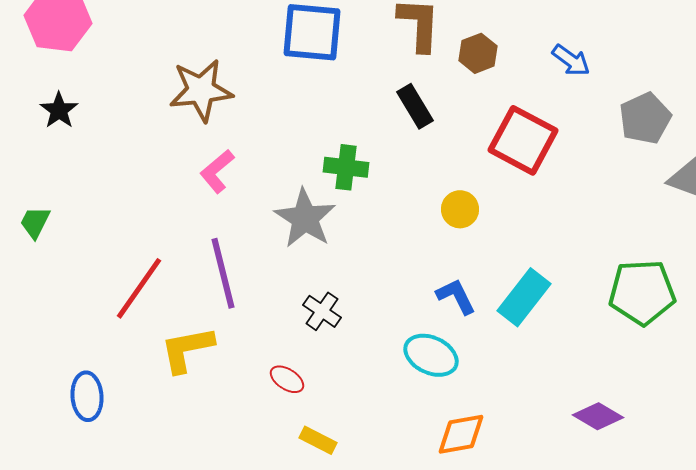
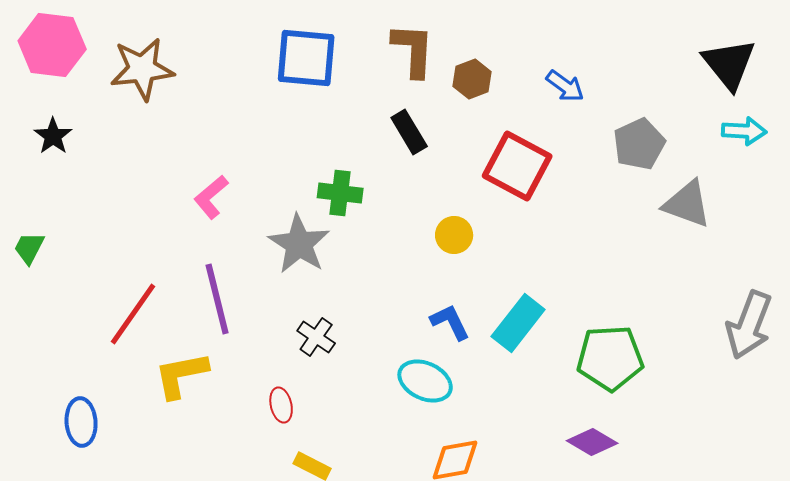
brown star: (201, 90) -> (142, 69), moved
green pentagon: (642, 292) -> (610, 358), moved
red ellipse: (287, 379) -> (281, 405), turned 44

